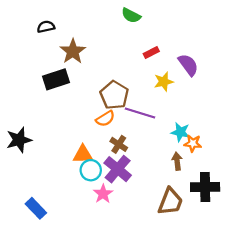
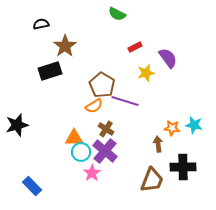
cyan star: (180, 132) -> (194, 125), moved

